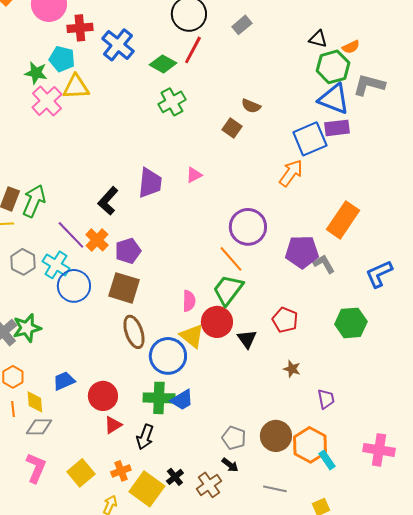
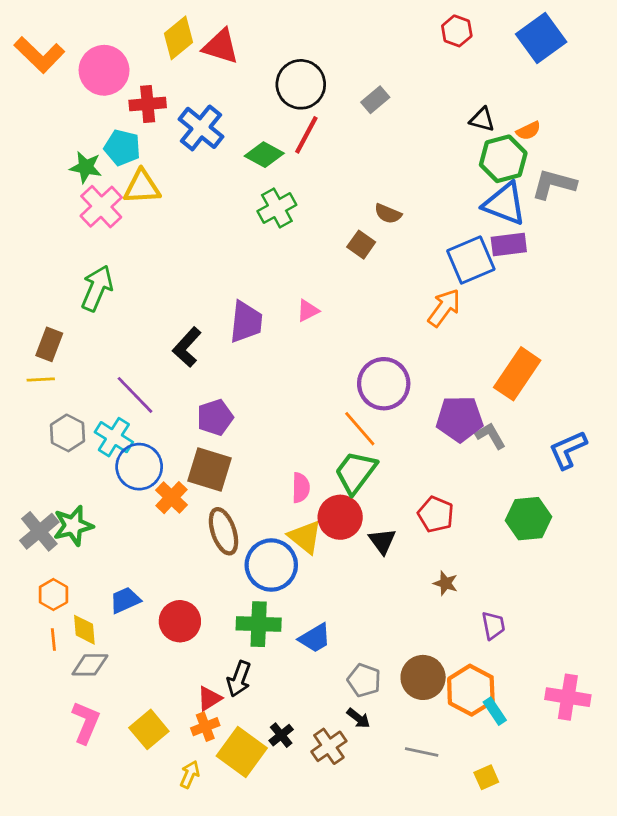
green arrow: (34, 201) -> (97, 288), moved
orange cross: (97, 240) -> (171, 498), moved
blue trapezoid: (182, 400) -> (315, 638), moved
red triangle: (113, 425) -> (209, 699), moved

